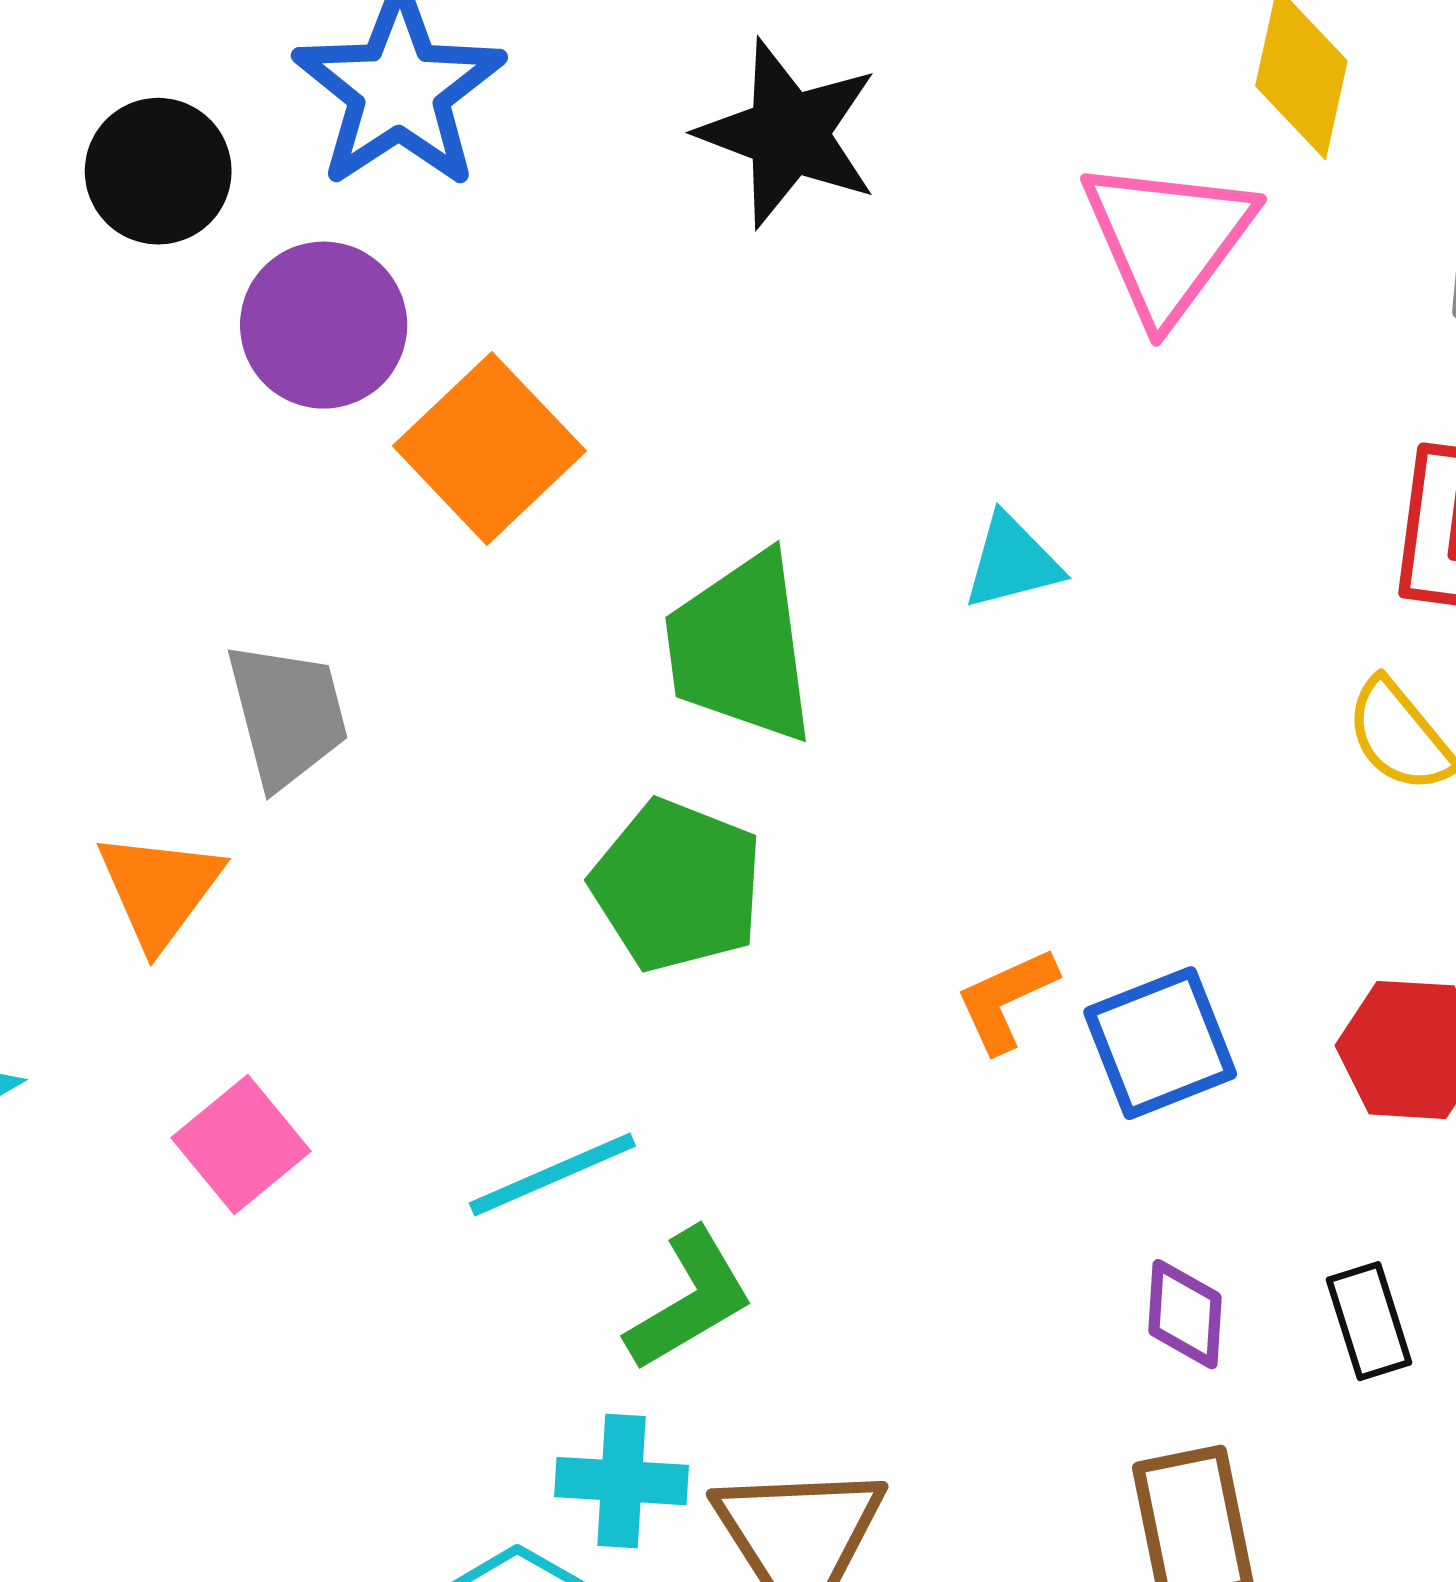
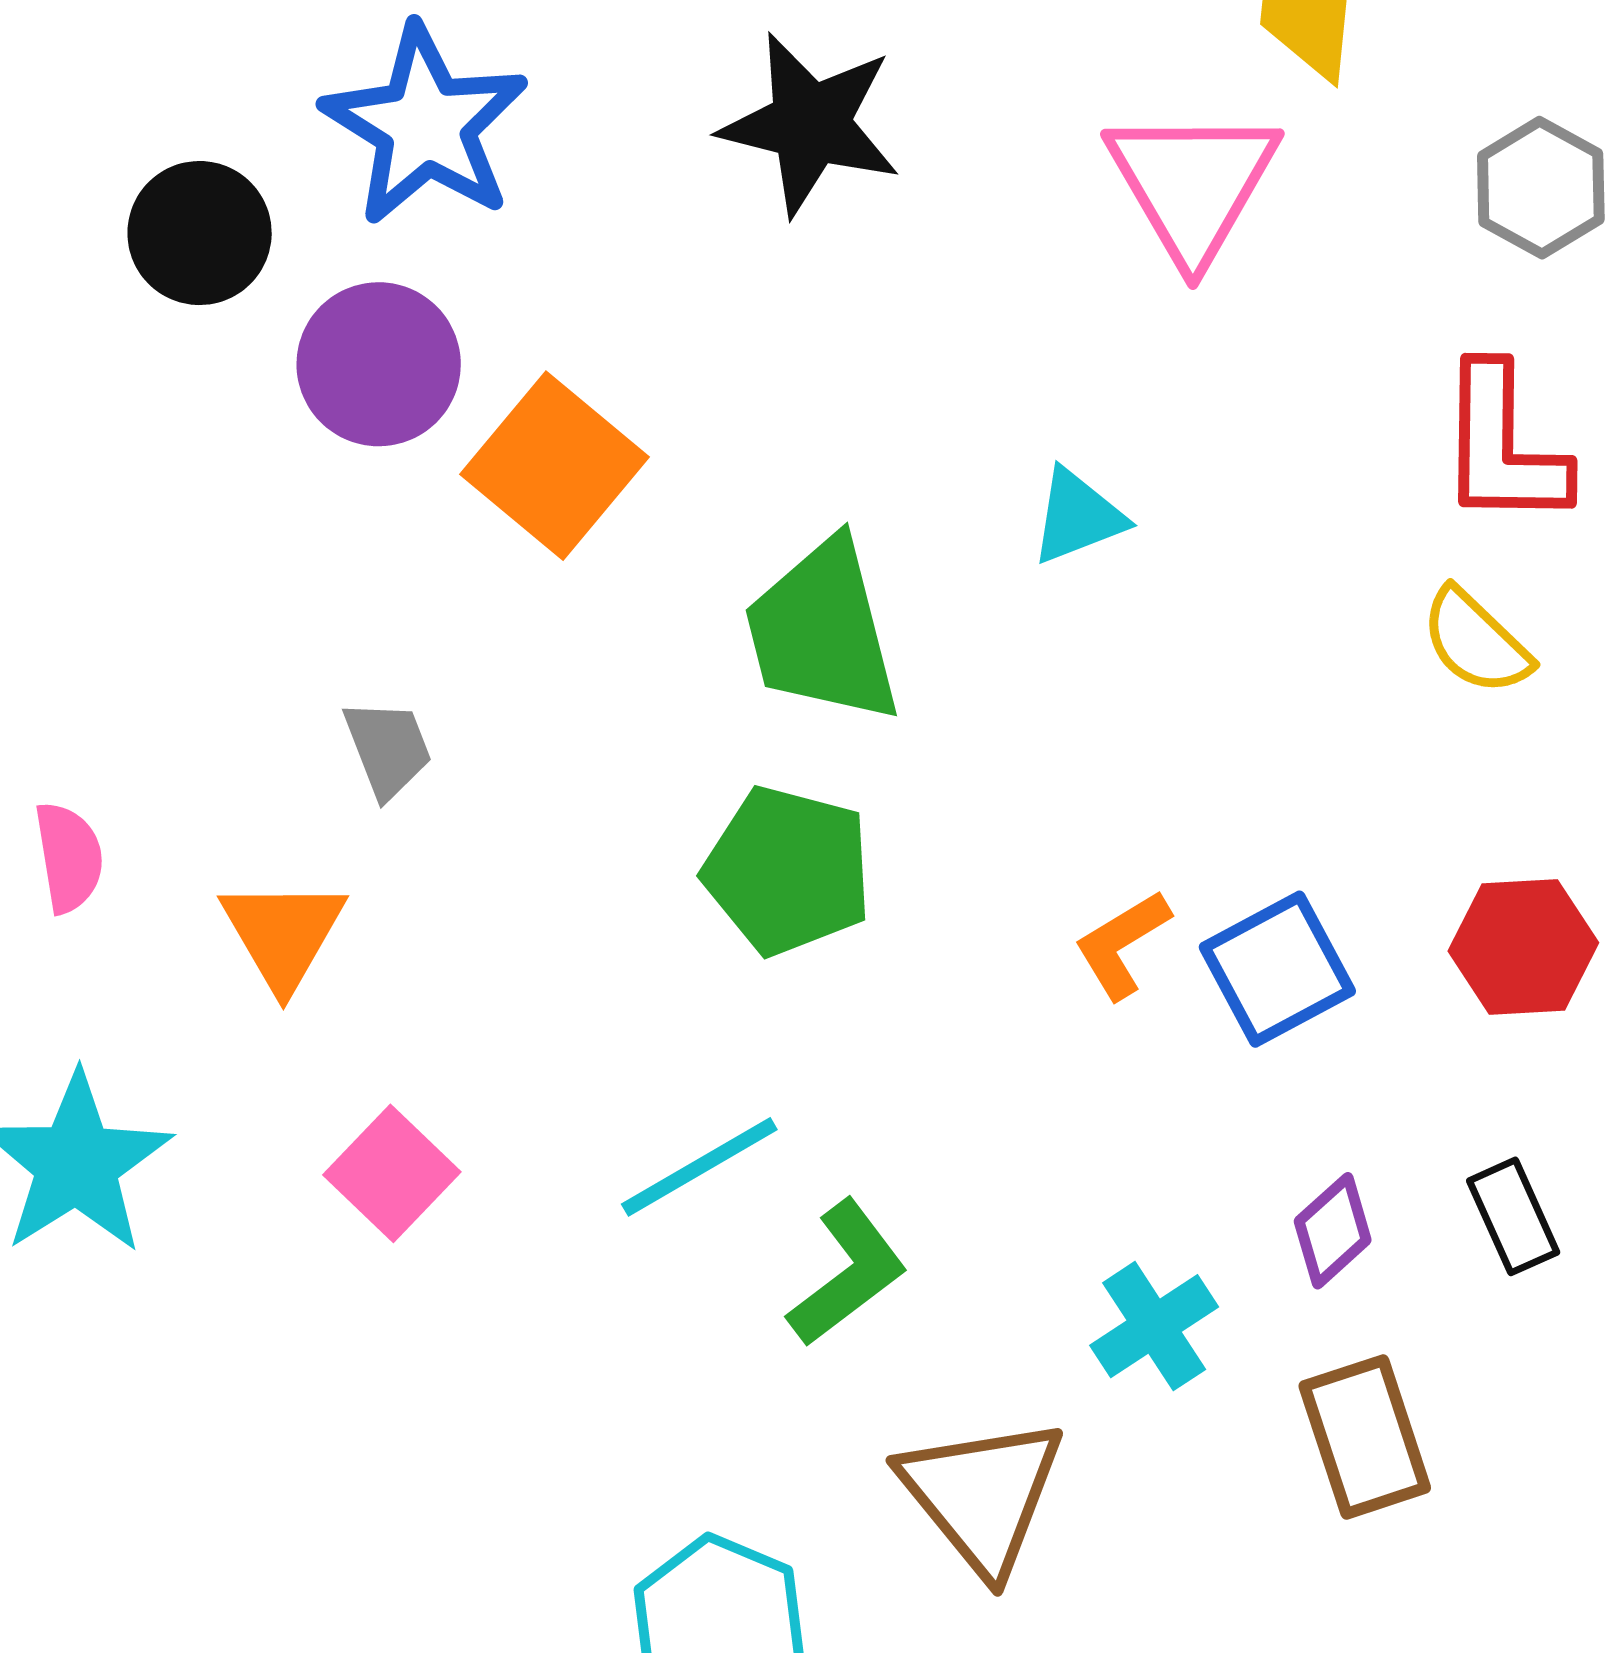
gray trapezoid: (287, 715) -> (388, 749), size x0.7
purple diamond: (1185, 1314) -> (1333, 1231), turned 51
cyan cross: (622, 1481) -> (1154, 1326), moved, turned -30

